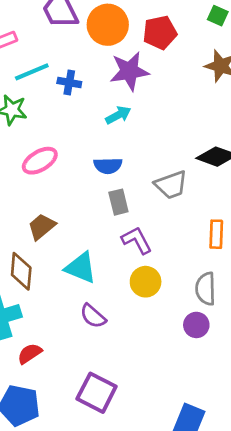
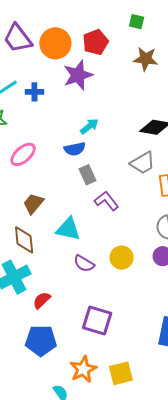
cyan arrow: (118, 115) -> (89, 126), moved
gray trapezoid: (171, 185) -> (143, 163), moved
yellow circle: (146, 282) -> (122, 258), moved

